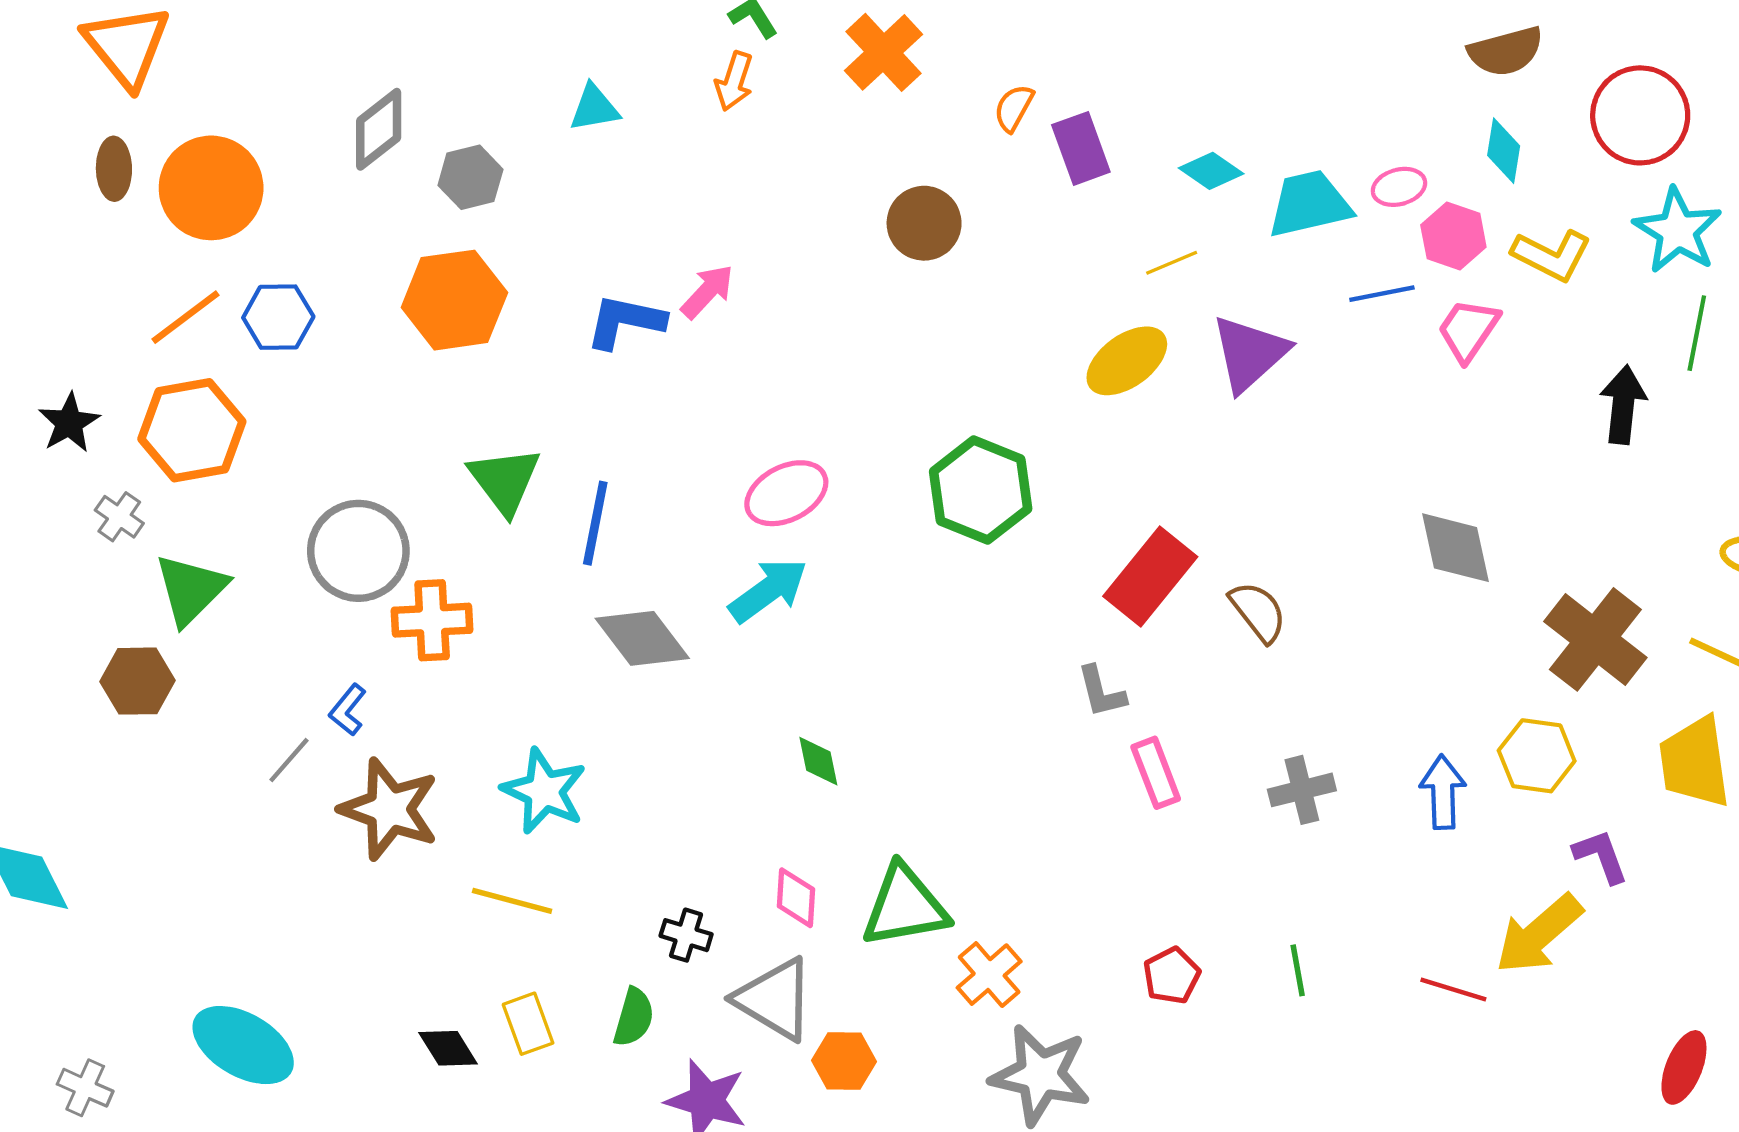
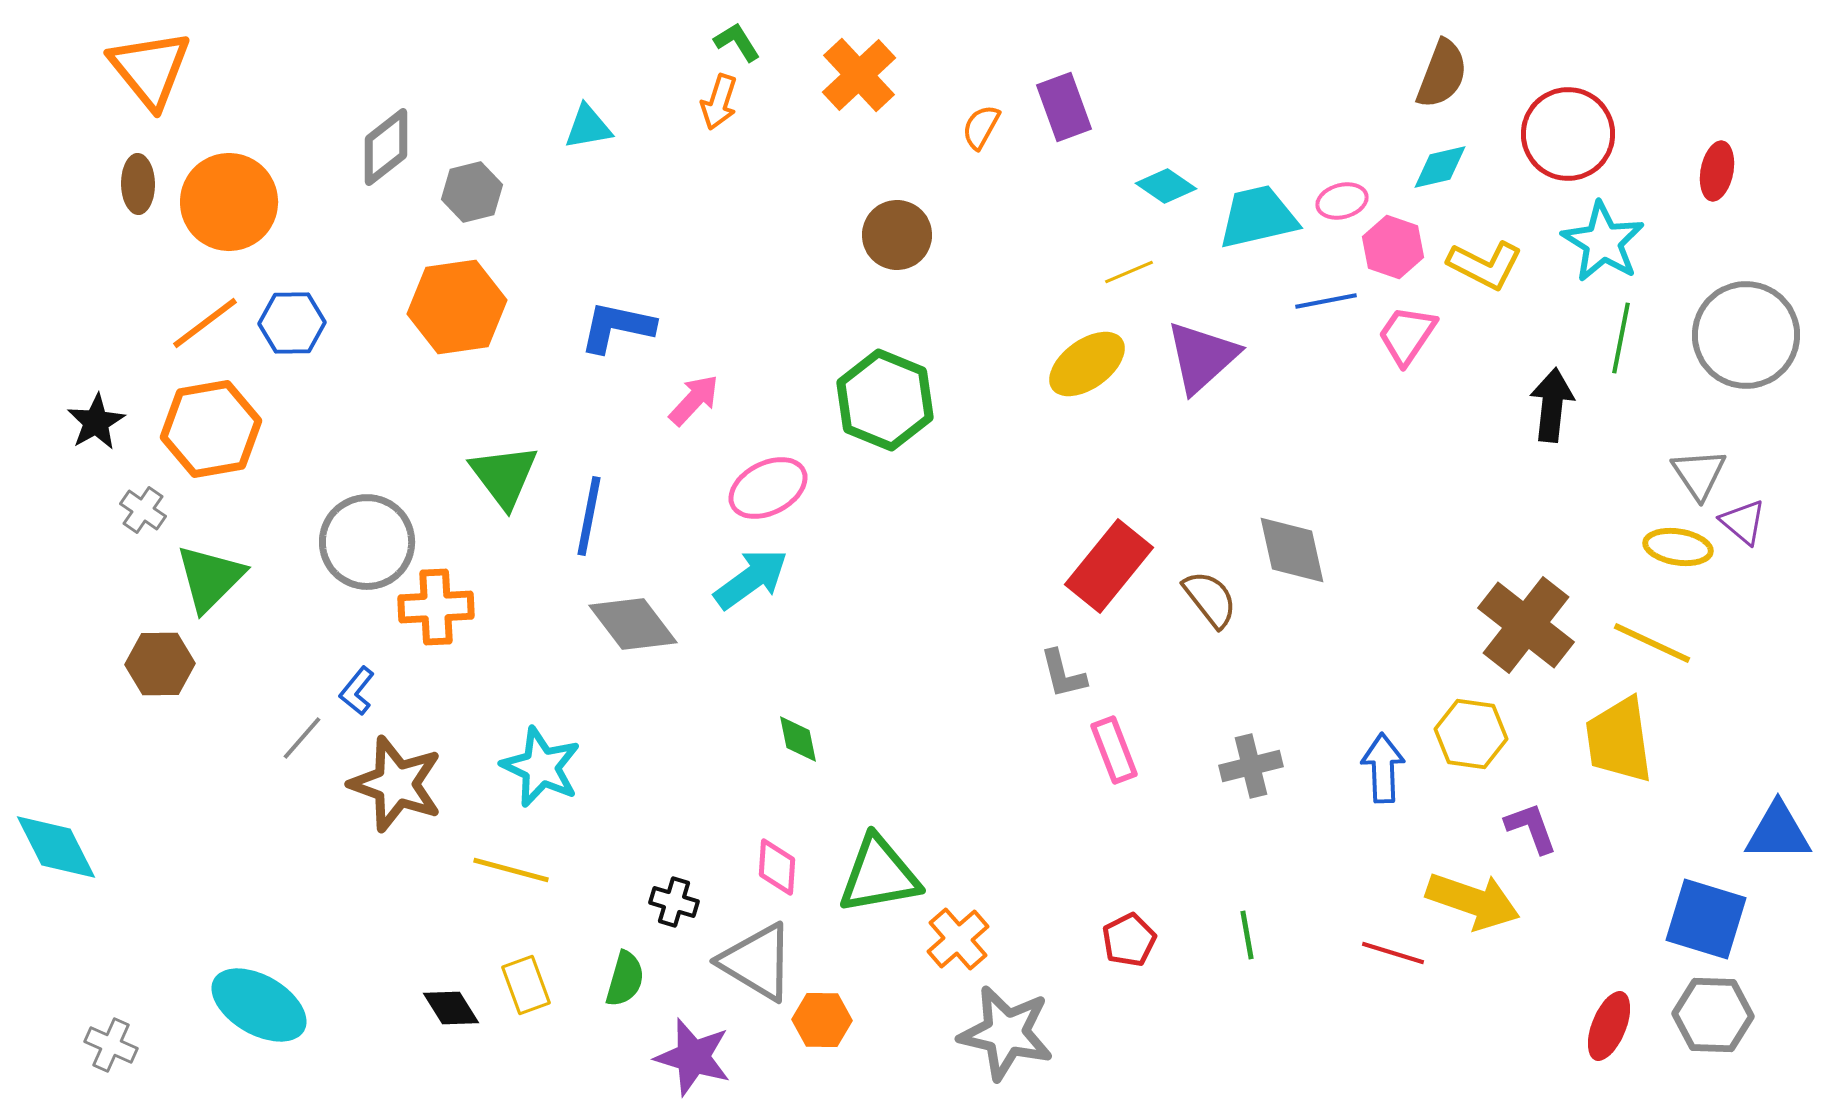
brown semicircle: (1506, 51) -> (1442, 74), turned -54
purple rectangle: (1081, 148) -> (1064, 107), moved
cyan diamond: (1504, 151) -> (1440, 167), turned 68
pink arrow: (707, 292) -> (694, 400), moved
green hexagon: (981, 490) -> (885, 400), moved
gray diamond: (1456, 548) -> (1292, 550), moved
yellow arrow: (1539, 934) -> (1473, 901), turned -120

